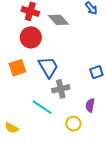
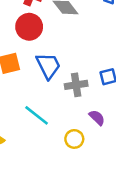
gray cross: (61, 89) -> (76, 85), moved
purple semicircle: (90, 105) -> (97, 118), turned 120

